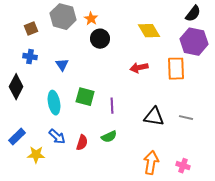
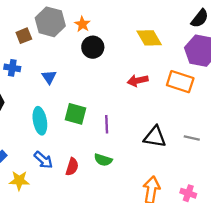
brown square: (31, 29) -> (24, 36), moved
orange rectangle: (176, 69) -> (180, 82), turned -70
green semicircle: (109, 137) -> (103, 160), turned 42

